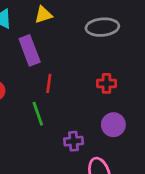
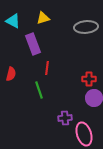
red cross: (107, 83) -> (89, 79), moved
purple cross: (74, 141) -> (65, 118), moved

